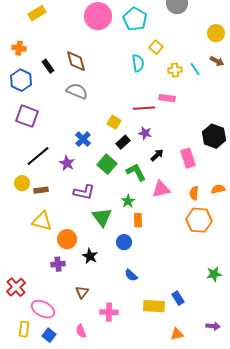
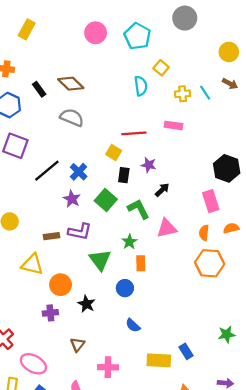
yellow rectangle: (37, 13) -> (27, 29), turned -30
pink circle: (98, 16) -> (96, 33), size x0.7
brown diamond: (76, 61) -> (71, 84), turned -30
red line: (144, 108) -> (134, 133), moved
black rectangle: (123, 142) -> (124, 175), turned -40
black line: (38, 156) -> (47, 171), moved
pink rectangle: (188, 158) -> (211, 201), moved
purple star: (67, 163) -> (72, 199), moved
brown rectangle: (41, 190) -> (51, 236), moved
green star: (214, 274) -> (227, 334), moved

